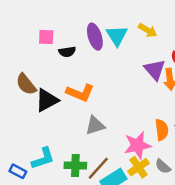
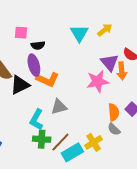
yellow arrow: (148, 30) -> (105, 30), turned -70
purple ellipse: (95, 37) -> (34, 65), moved
pink star: (138, 145) -> (98, 81), moved
cyan L-shape: (43, 158) -> (37, 120), moved, turned 135
gray semicircle: (163, 166) -> (114, 129), moved

